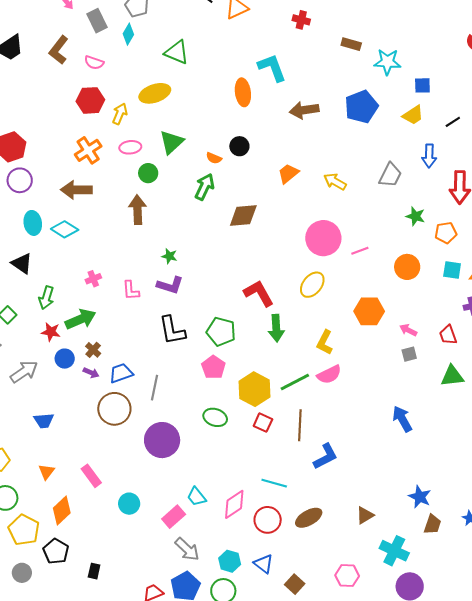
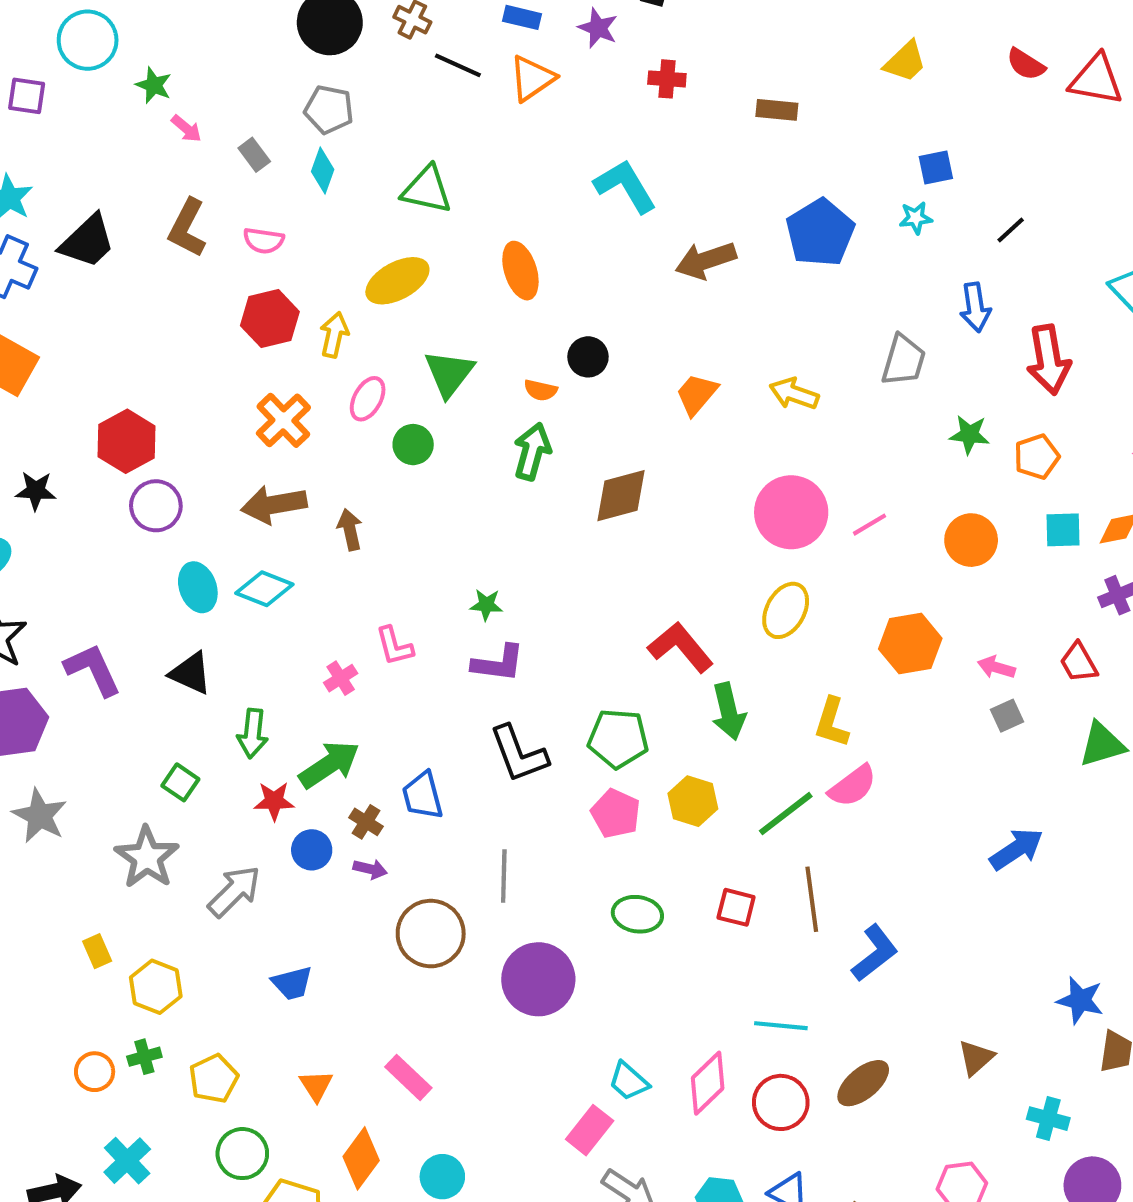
gray rectangle: (97, 21) -> (254, 155), size x0.7
cyan star: (387, 62) -> (916, 218), moved, size x0.6
orange ellipse: (243, 92) -> (520, 271), moved
yellow trapezoid: (413, 115) -> (905, 62), moved
pink ellipse: (130, 147) -> (368, 399), turned -45
brown arrow: (137, 210) -> (350, 530), moved, size x0.7
pink L-shape: (131, 290) -> (394, 646), moved
blue trapezoid: (121, 373) -> (423, 796), moved, turned -75
yellow hexagon: (254, 389) -> (693, 801), moved, size x0.7
blue arrow: (402, 419) -> (1016, 849), turned 96
cyan circle: (129, 504) -> (442, 1177), moved
cyan cross: (394, 551) -> (1048, 1119), size x0.7

